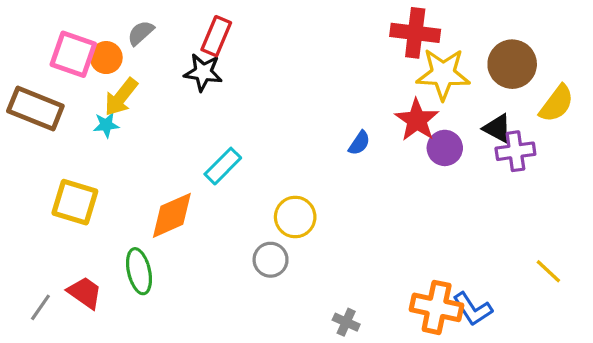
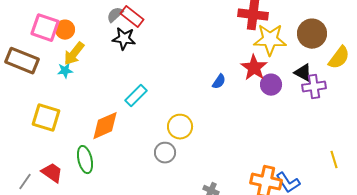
gray semicircle: (141, 33) -> (115, 15), moved
red rectangle: (216, 36) -> (132, 17), turned -75
yellow line: (548, 271) -> (334, 160), turned 30

